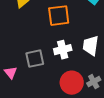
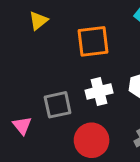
red circle: (72, 83) -> (92, 140), moved

